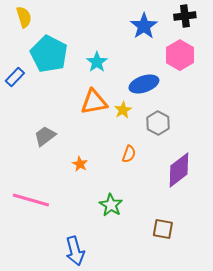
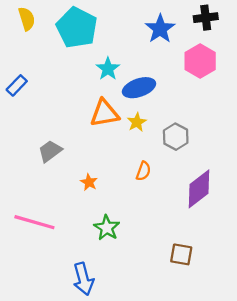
cyan pentagon: (49, 54) -> (77, 28), moved
blue ellipse: (144, 84) -> (139, 88), moved
green star: (111, 205) -> (107, 228), moved

